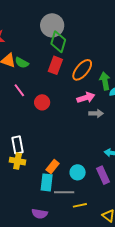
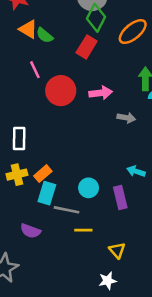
orange ellipse: (82, 70) -> (133, 32), moved
pink arrow: (86, 98) -> (101, 93), moved
red circle: (42, 102) -> (61, 91), size x1.5
yellow cross: (18, 161) -> (17, 175), moved, turned -35
orange rectangle: (53, 167) -> (43, 174), moved

